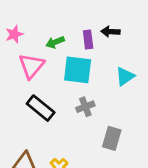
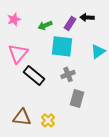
purple rectangle: (88, 40) -> (70, 23), turned 40
pink triangle: (31, 66) -> (18, 53), moved
gray rectangle: (112, 138) -> (77, 98), moved

